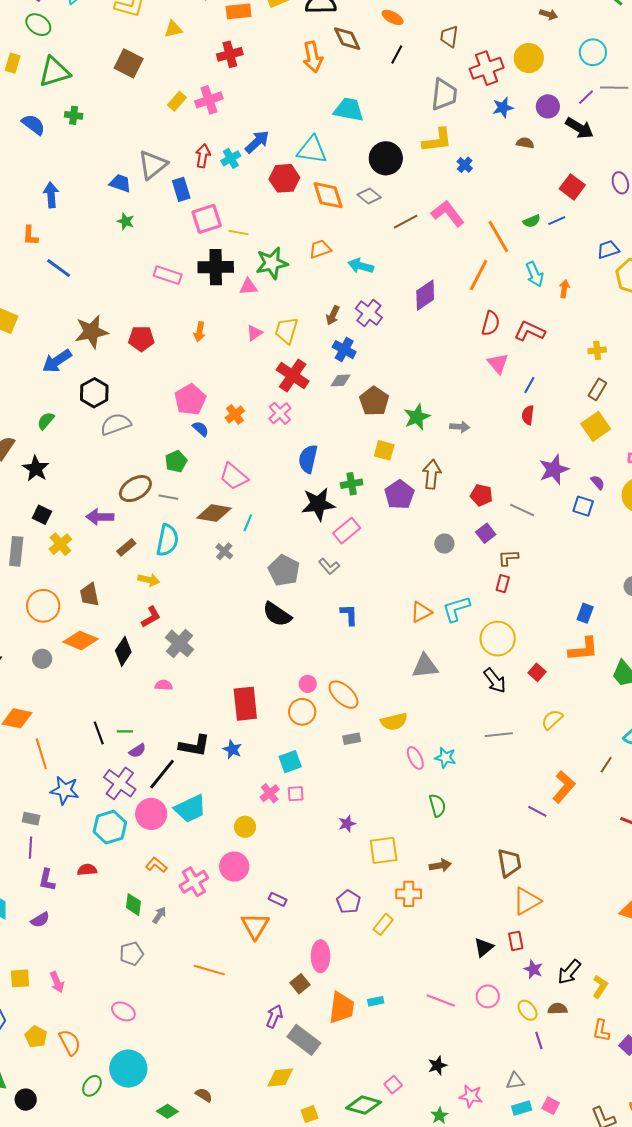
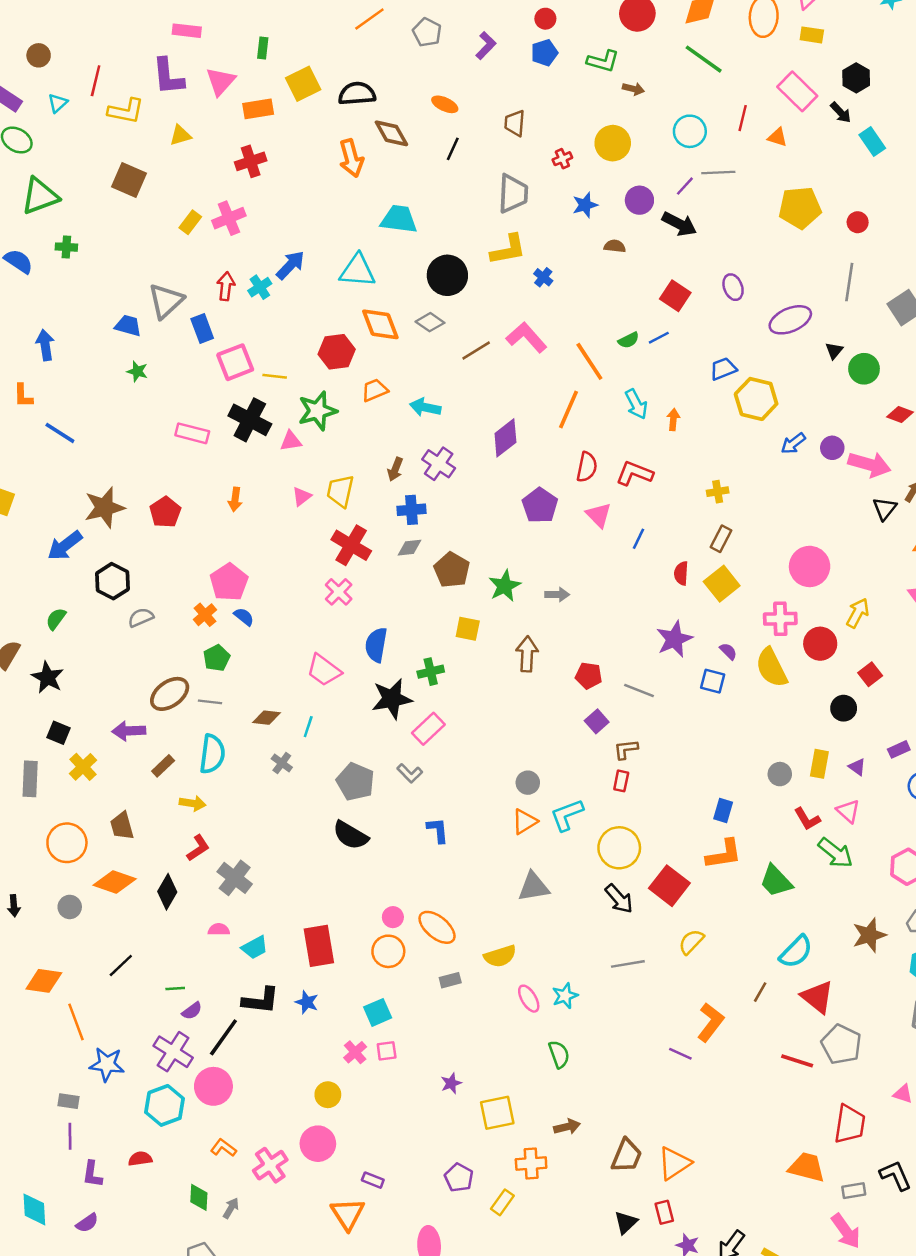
red cross: (487, 68) -> (562, 159), size x0.5
red hexagon: (284, 178) -> (337, 352), moved
black cross: (216, 267) -> (250, 420), turned 32
red pentagon: (141, 339) -> (165, 512), turned -30
blue cross: (344, 350) -> (412, 510), turned -30
orange cross: (235, 414) -> (205, 615), moved
red semicircle: (528, 415) -> (681, 573), moved
gray semicircle: (116, 424) -> (141, 618), size x0.7
pink trapezoid: (234, 476) -> (324, 670), moved
purple pentagon: (399, 495) -> (540, 505), moved
brown diamond: (214, 513) -> (266, 718), size x0.7
gray circle: (444, 544) -> (528, 783), moved
red square: (537, 672) -> (669, 886), size x1.8
black line: (99, 733) -> (121, 965), moved, turned 70
cyan star: (445, 758) -> (565, 996), turned -30
cyan trapezoid: (190, 809) -> (255, 947), moved, size x0.7
brown trapezoid: (509, 863) -> (627, 1156), moved, turned 36

